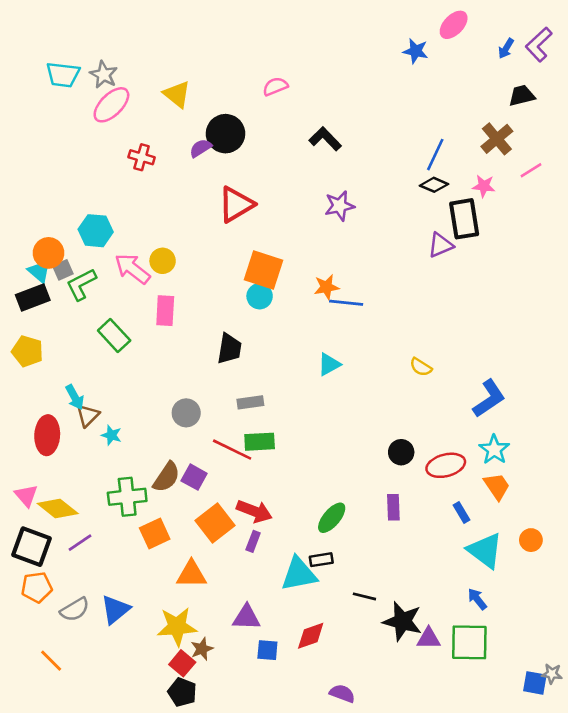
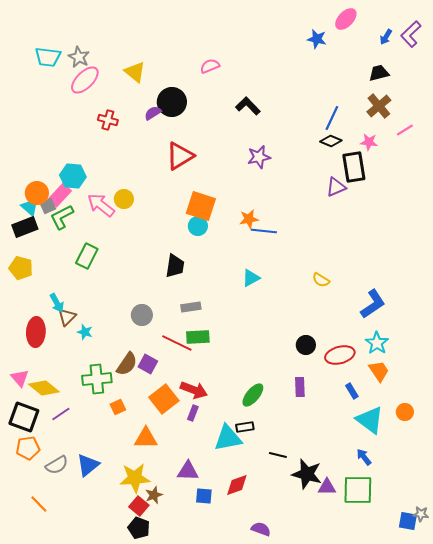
black trapezoid: (522, 96) -> (379, 73), moved
pink rectangle: (165, 311) -> (60, 195), moved, turned 40
green rectangle: (114, 336) -> (87, 256), turned 70
orange square: (155, 533) -> (118, 407), size x0.7

